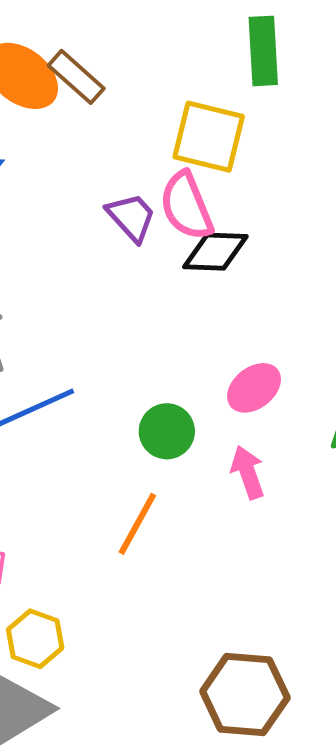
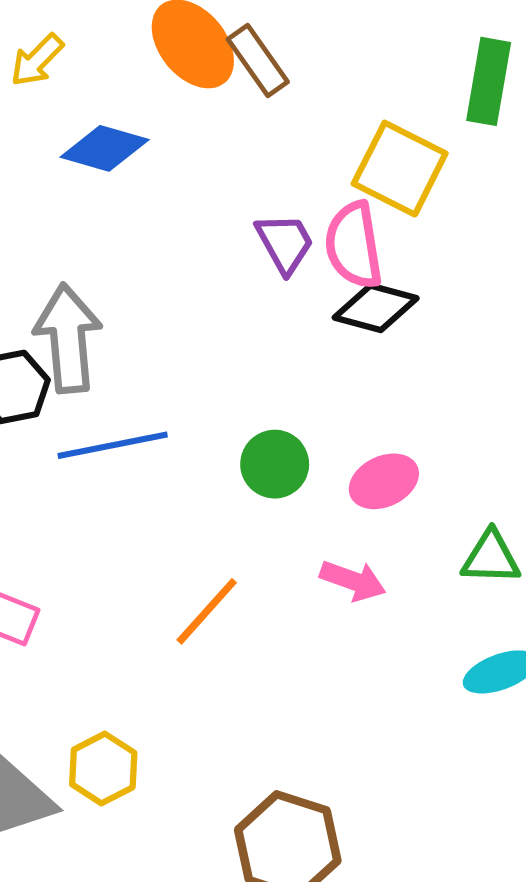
green circle: (167, 431) -> (275, 464), moved
pink arrow: (248, 472) -> (353, 581), turned 116
yellow hexagon: (35, 639) -> (103, 768), moved

